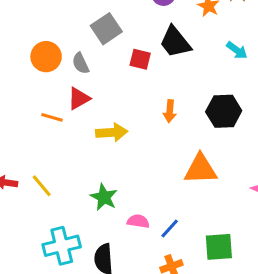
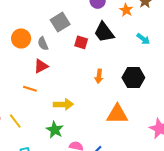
orange line: (52, 117) -> (30, 89), moved
yellow arrow: (112, 132) -> (63, 104), moved

